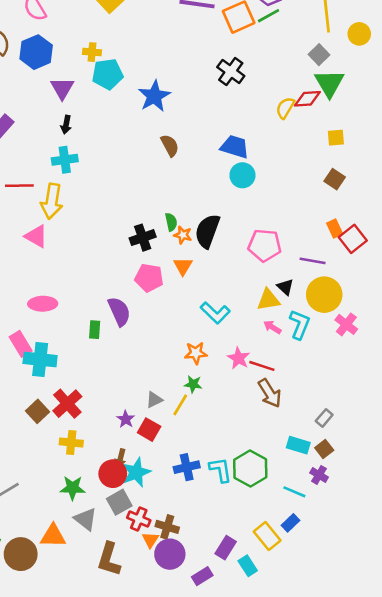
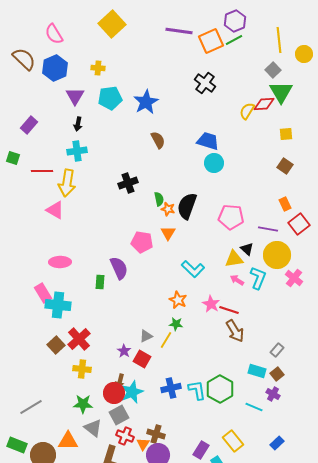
cyan pentagon: (108, 74) -> (110, 98), moved
black cross: (143, 238) -> (128, 183), moved
red square: (353, 239) -> (299, 224), moved
orange star: (196, 353) -> (178, 300), turned 30
red cross: (139, 519) -> (125, 436), moved
blue rectangle: (290, 523) -> (277, 443), moved

